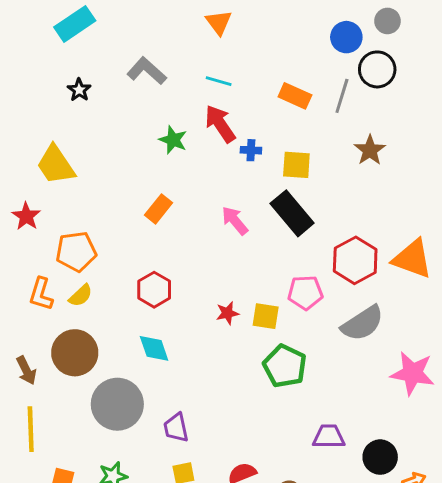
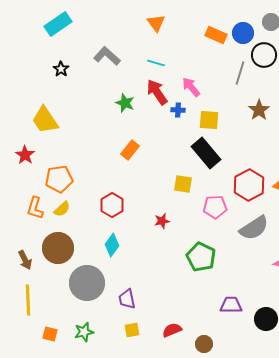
orange rectangle: (295, 96) -> (216, 35), moved
orange rectangle: (158, 209) -> (130, 150), moved
pink arrow: (235, 221) -> (191, 87), moved
yellow square: (266, 316) -> (183, 184), moved
cyan diamond: (154, 348) -> (112, 245), turned 55

